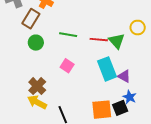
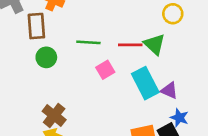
brown rectangle: (31, 19) -> (36, 26), turned -30
yellow circle: (138, 28) -> (173, 14), moved
pink square: (67, 66) -> (105, 70), moved, turned 32

